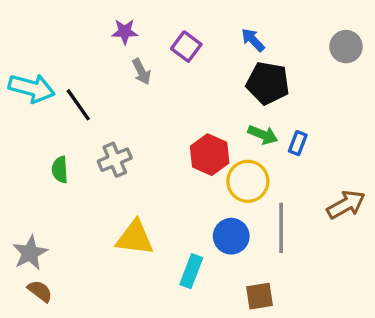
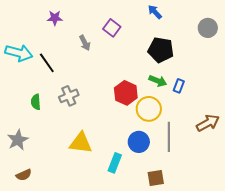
purple star: (125, 32) -> (55, 18), moved
blue arrow: (253, 40) -> (155, 12), moved
gray star: (30, 253) -> (18, 140), moved
brown semicircle: (40, 291) -> (24, 175), turned 119

